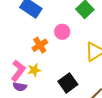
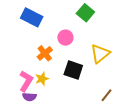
black square: (68, 83) -> (73, 70), moved, turned -30

